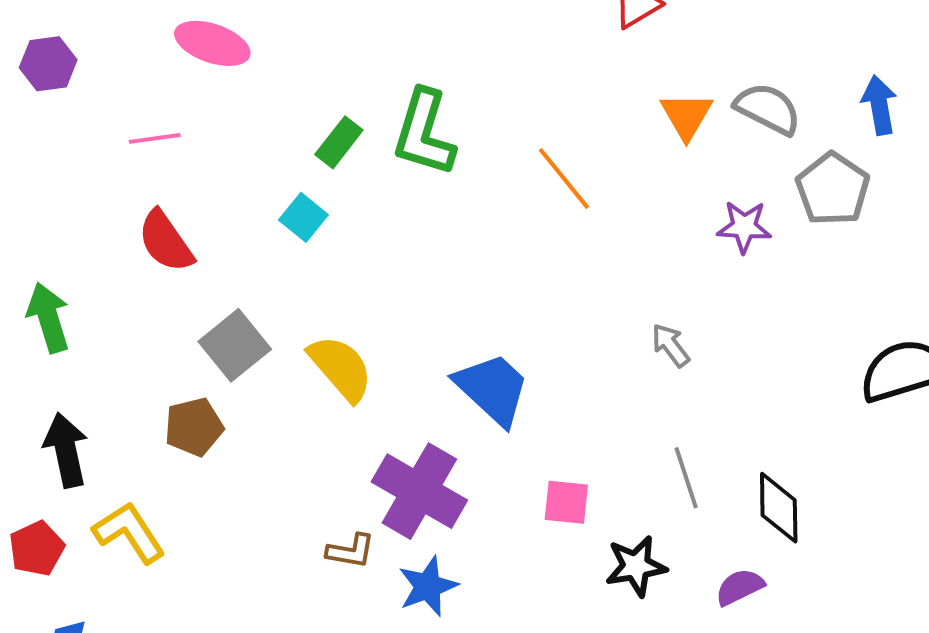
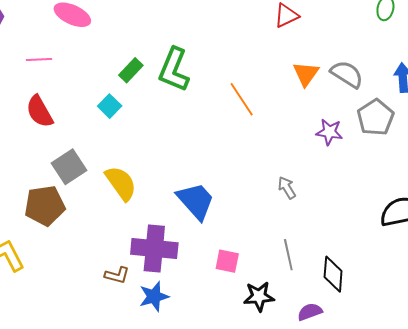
brown pentagon: (194, 427) -> (45, 206), size x1.4
purple cross: (419, 491) -> (154, 248), turned -30

